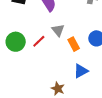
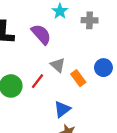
blue triangle: (81, 71) -> (62, 109), moved

